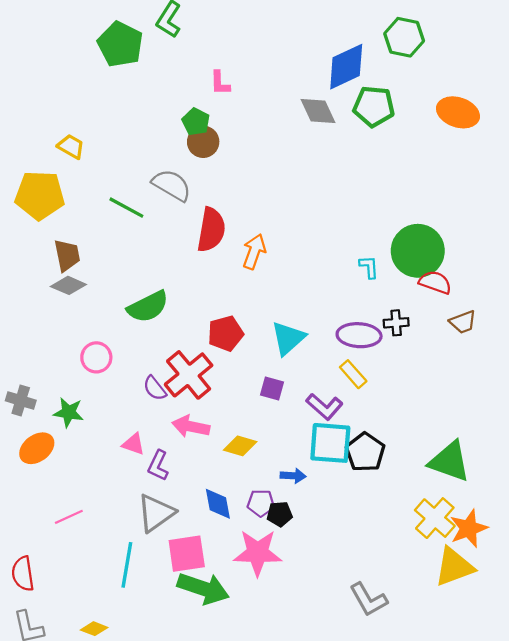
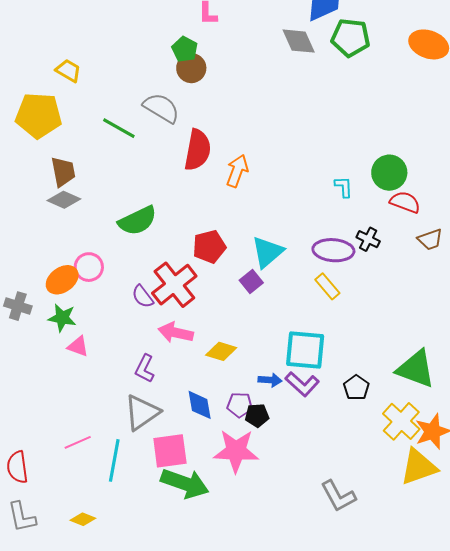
green circle: (418, 251) -> (389, 173), size x0.7
black cross: (396, 323) -> (368, 239), turned 30
purple square: (272, 388) -> (251, 281), moved, turned 35
purple L-shape: (324, 407) -> (302, 384), moved
pink triangle: (133, 444) -> (78, 346), moved
orange ellipse: (37, 448) -> (62, 280), moved
black pentagon: (365, 452) -> (356, 388), moved, size x0.7
pink line: (69, 517) -> (78, 442), moved

